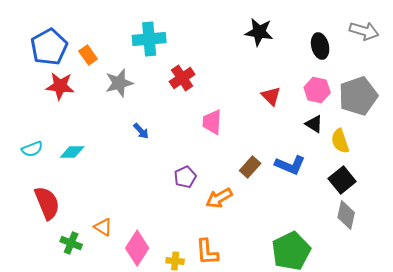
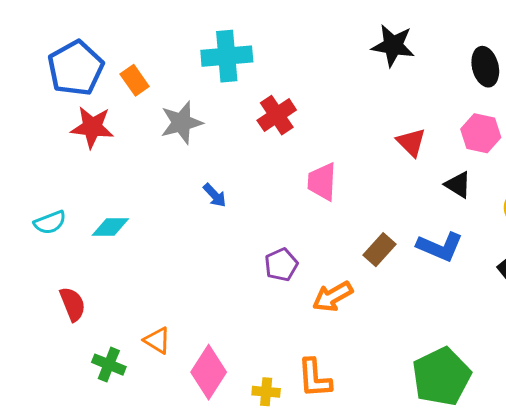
black triangle: (314, 124) -> (458, 185), moved
red semicircle: (47, 203) -> (73, 304), size x0.7

